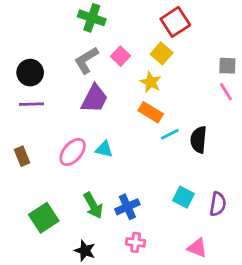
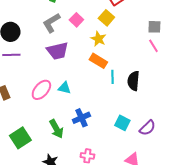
purple trapezoid: (94, 99) -> (57, 51), turned 50
cyan line: (170, 134) -> (112, 77), turned -64
purple semicircle: (218, 204) -> (147, 128), turned 36
blue cross: (127, 207) -> (81, 118), moved

